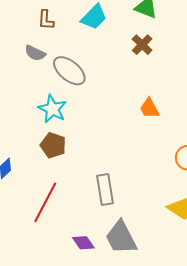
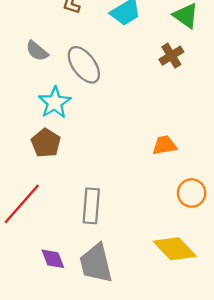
gray semicircle: (35, 53) -> (37, 51), moved
orange trapezoid: (149, 108) -> (164, 145), moved, turned 95

